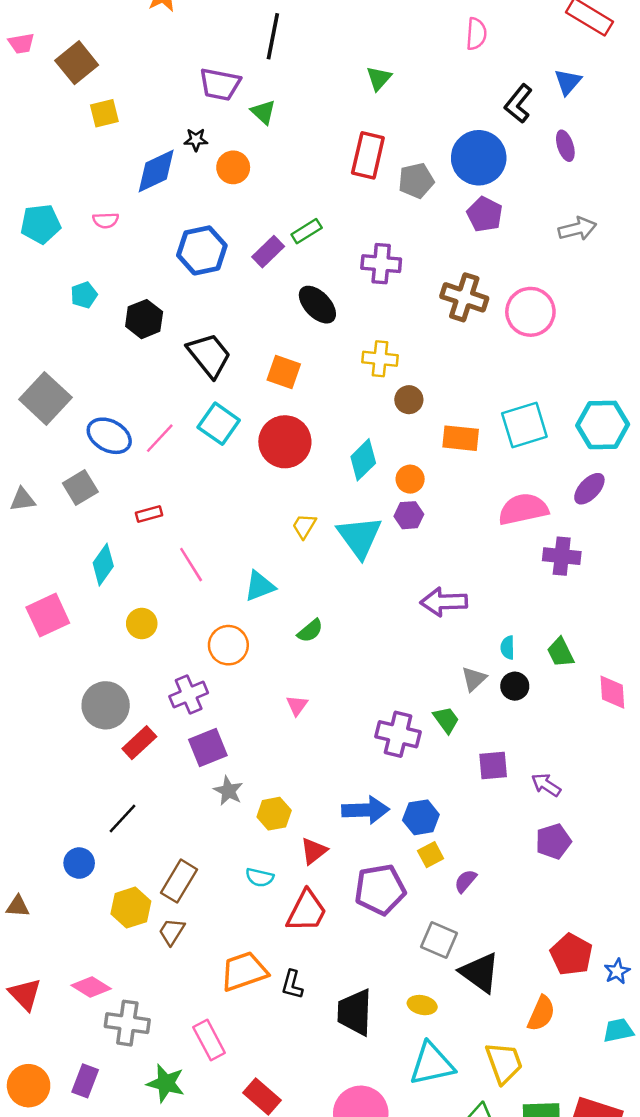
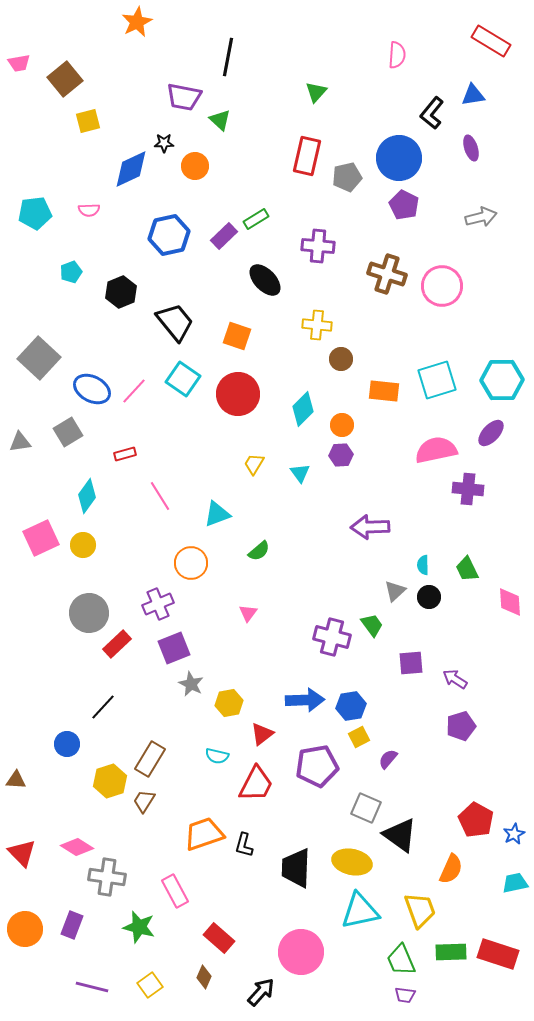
blue triangle: (568, 82) -> (473, 95), turned 40
cyan triangle: (360, 537) -> (300, 473), size x0.5
yellow circle: (142, 624) -> (83, 545), moved
yellow ellipse: (422, 1005) -> (352, 862), size x1.6

